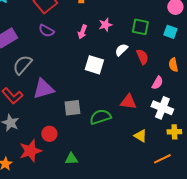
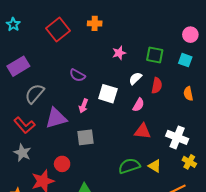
purple semicircle: (46, 31) -> (77, 75), moved
pink arrow: (82, 32) -> (83, 106), moved
red semicircle: (142, 57) -> (157, 86), turned 35
pink semicircle: (157, 83) -> (138, 105), moved
green semicircle: (100, 117) -> (129, 166), moved
yellow cross: (174, 132) -> (189, 162), turned 32

